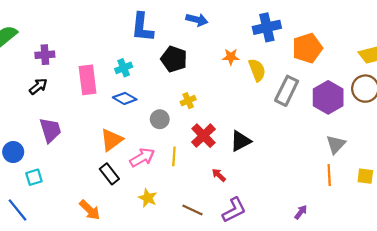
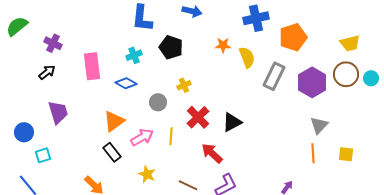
purple cross: (45, 55) -> (53, 43), turned 30
cyan cross: (124, 68) -> (134, 55), moved
red arrow: (219, 175) -> (212, 153), size x1.6

